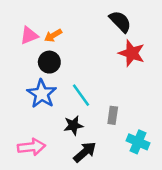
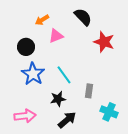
black semicircle: (120, 22) -> (83, 17), moved
pink triangle: (29, 35) -> (56, 36), moved
orange arrow: (53, 35) -> (42, 20), moved
black circle: (49, 62) -> (26, 47), moved

